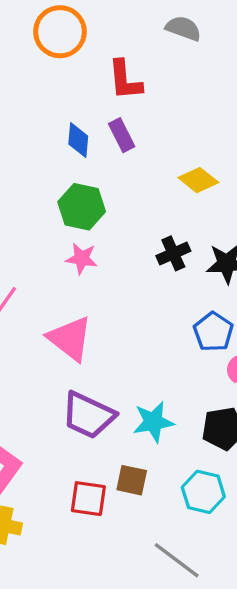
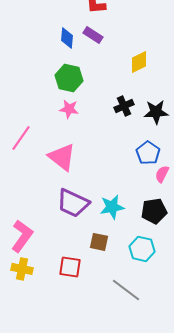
purple rectangle: (122, 135) -> (93, 35), turned -30
yellow diamond: (198, 180) -> (139, 62), turned -65
red square: (88, 499) -> (70, 267), moved

